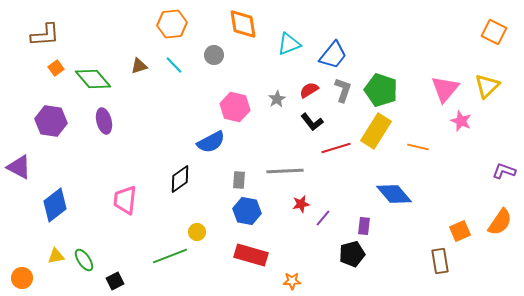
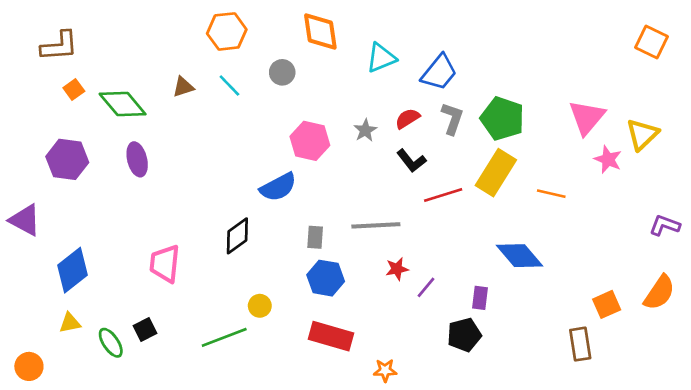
yellow triangle: (487, 86) -> (642, 134), moved
yellow triangle: (56, 256) -> (70, 323), moved
black square: (115, 281) -> (145, 330), moved

